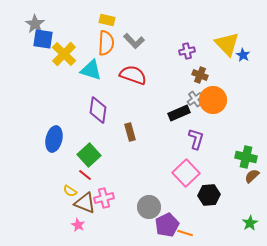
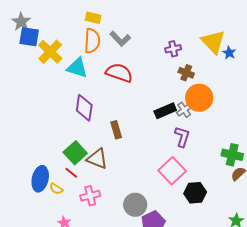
gray cross: (195, 99) -> (184, 110), moved
blue ellipse: (54, 139) -> (40, 179), moved
brown triangle: (85, 203) -> (97, 159), moved

